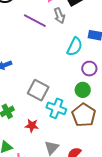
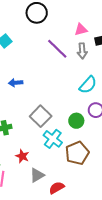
green circle: (83, 90) -> (76, 121), moved
red star: (32, 126) -> (22, 156), moved

